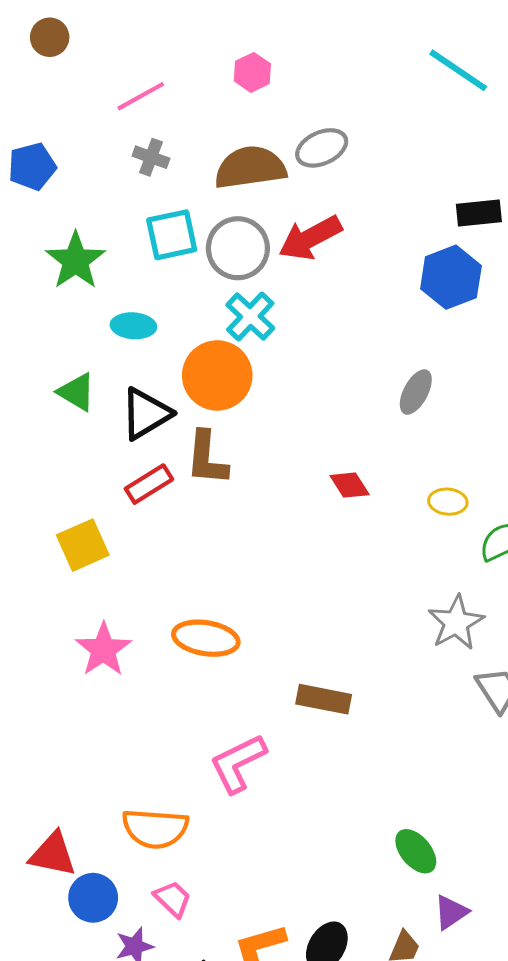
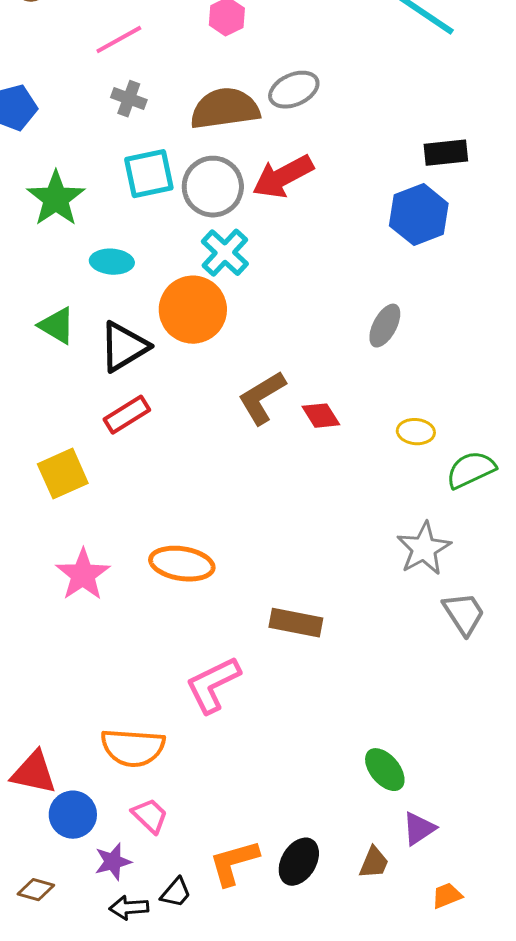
brown L-shape: (207, 458) -> (262, 398), moved, turned 54

